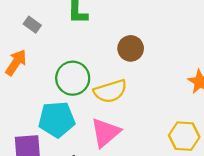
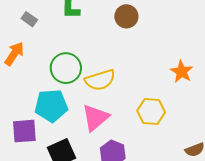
brown circle: (131, 48) -> (126, 16), moved
yellow hexagon: (184, 136) -> (151, 112), moved

